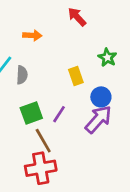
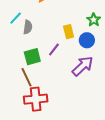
blue circle: (101, 97) -> (87, 40), moved
purple line: (59, 114) -> (54, 49), moved
brown line: (43, 141) -> (27, 77), moved

